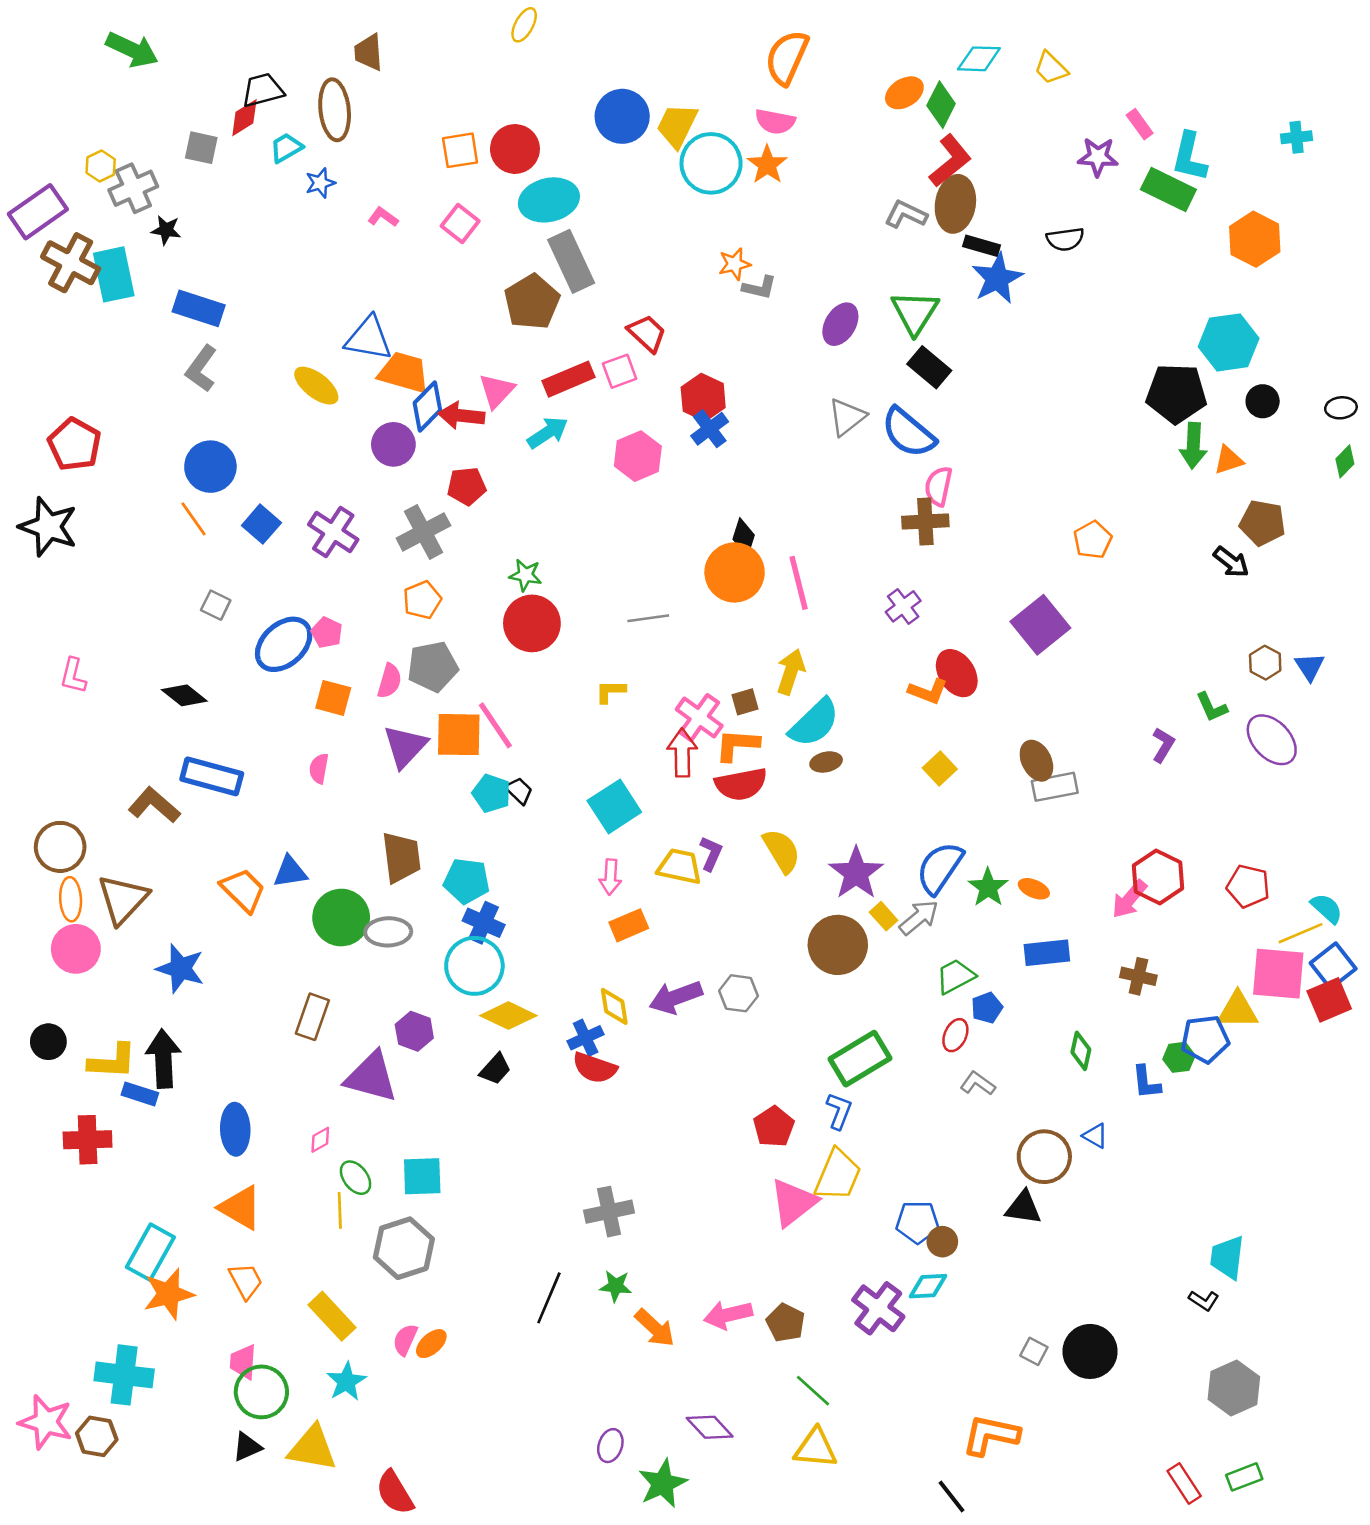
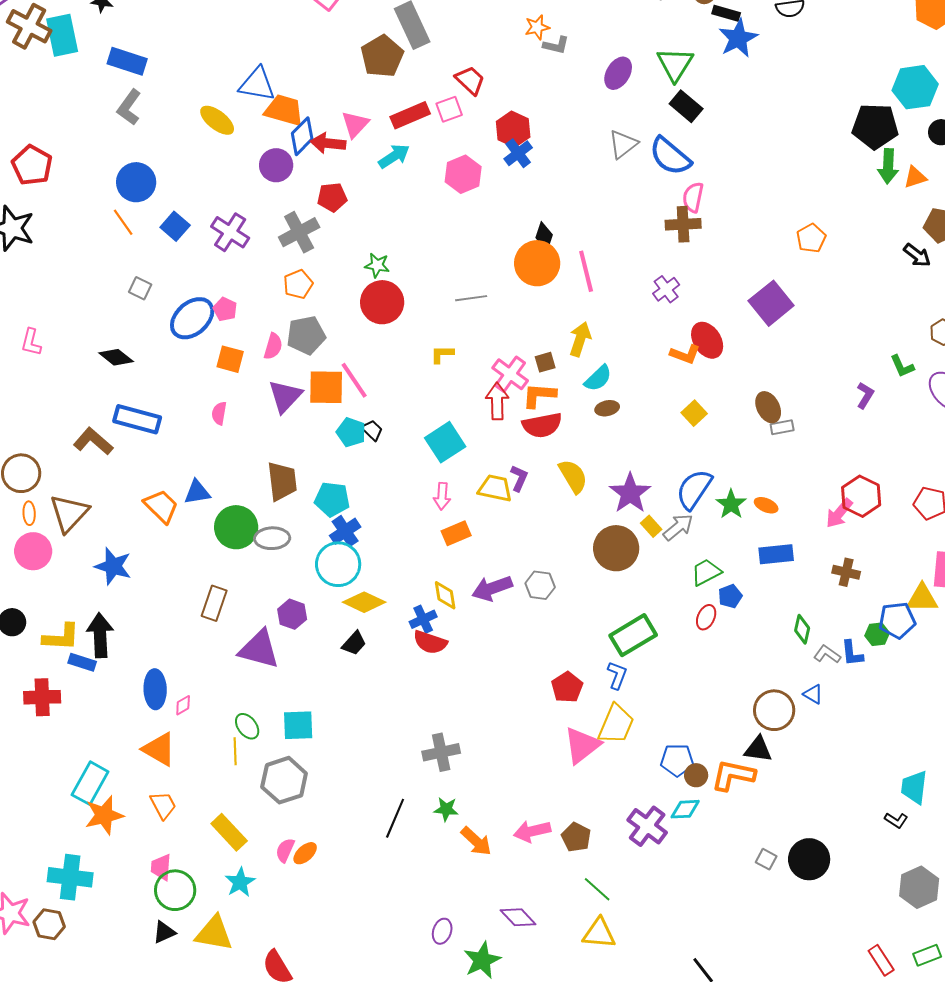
cyan semicircle: (814, 723) -> (598, 378), size x0.7
gray rectangle: (1055, 787) -> (782, 427), size x0.7
orange ellipse: (71, 899) -> (29, 513), size x0.7
blue cross: (484, 923) -> (345, 531), turned 32
gray L-shape: (978, 1083) -> (827, 654), moved
pink diamond: (320, 1140) -> (183, 705), moved
orange L-shape: (991, 1435) -> (733, 775), moved

